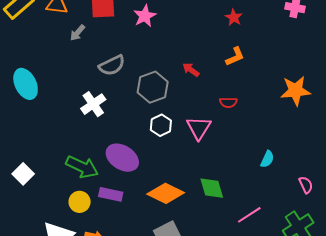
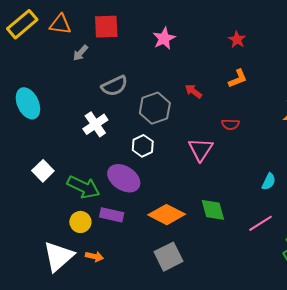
pink star: (145, 16) -> (164, 38), moved
white hexagon: (161, 125) -> (143, 146), moved
white square: (23, 174) -> (43, 171), moved
pink line: (249, 215) -> (260, 223), moved

